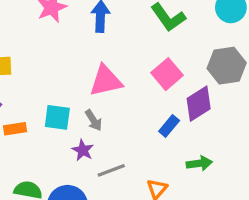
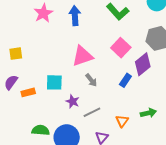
gray arrow: (93, 120) -> (91, 80), moved
green arrow: (199, 163) -> (148, 113), moved

